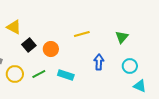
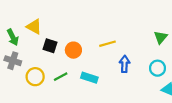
yellow line: (82, 34) -> (107, 44), moved
green triangle: (122, 37) -> (161, 37), moved
black square: (29, 45) -> (50, 46), turned -32

